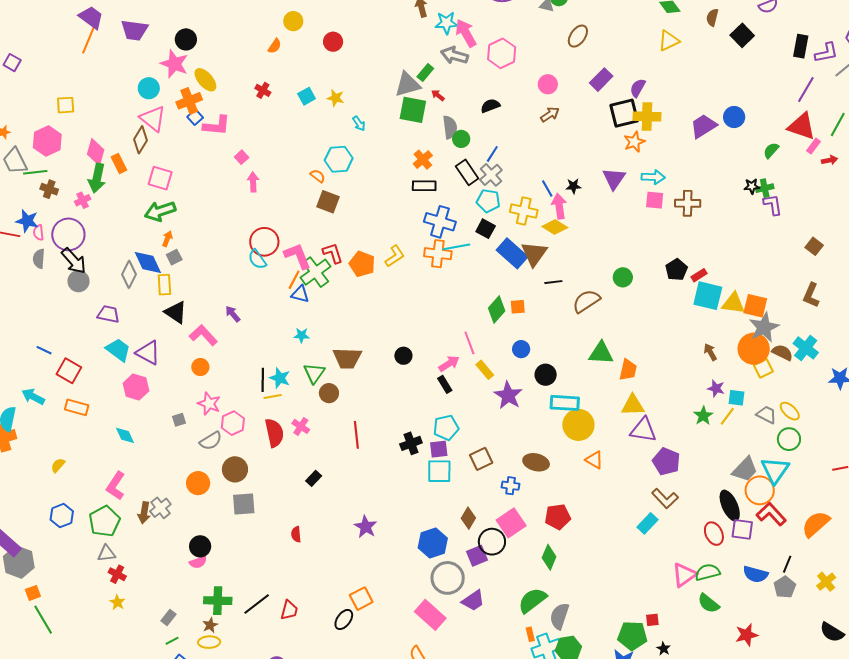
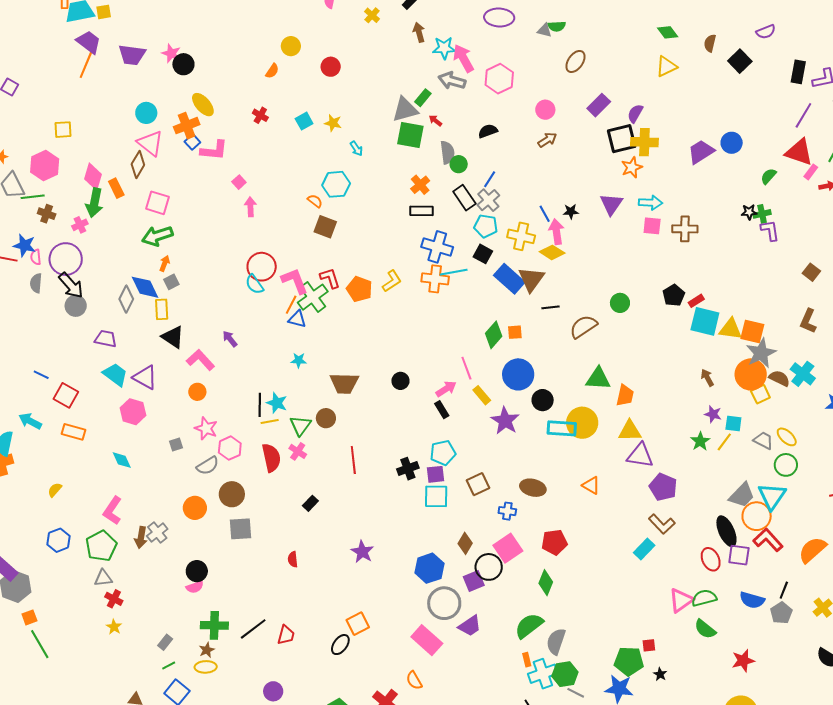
pink star: (174, 64) -> (171, 53), moved, size x0.7
blue circle: (521, 349) -> (518, 374), size x1.8
green triangle: (314, 373) -> (300, 426), moved
yellow circle: (578, 425) -> (582, 423), moved

